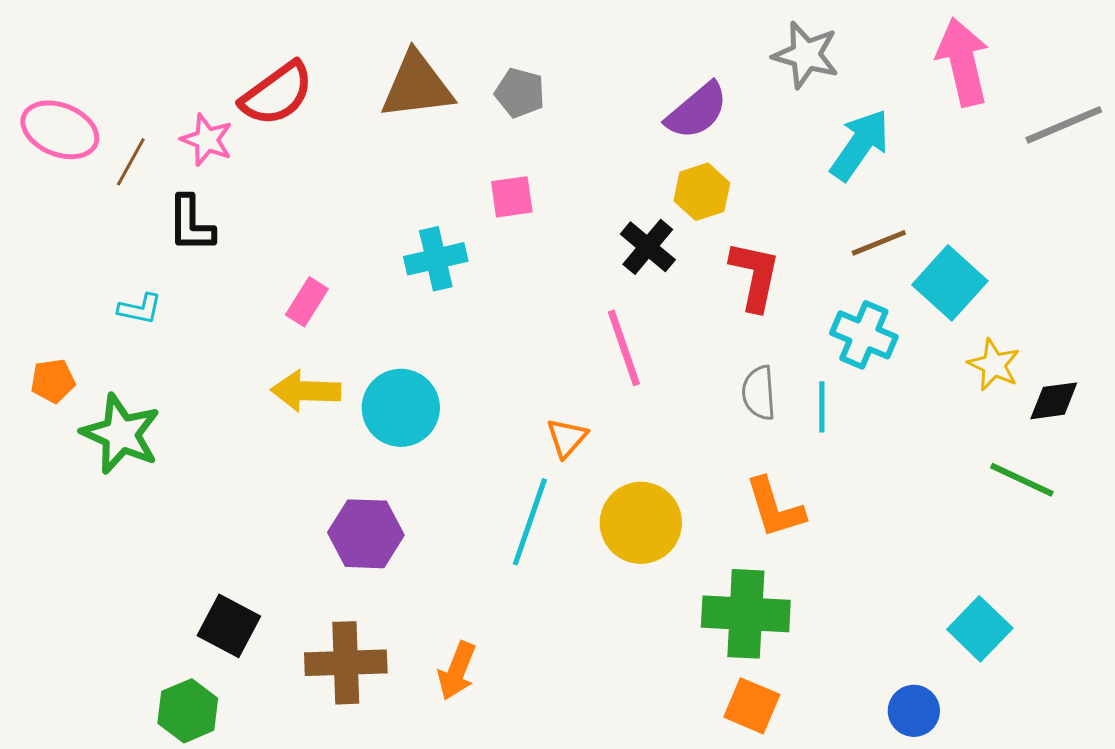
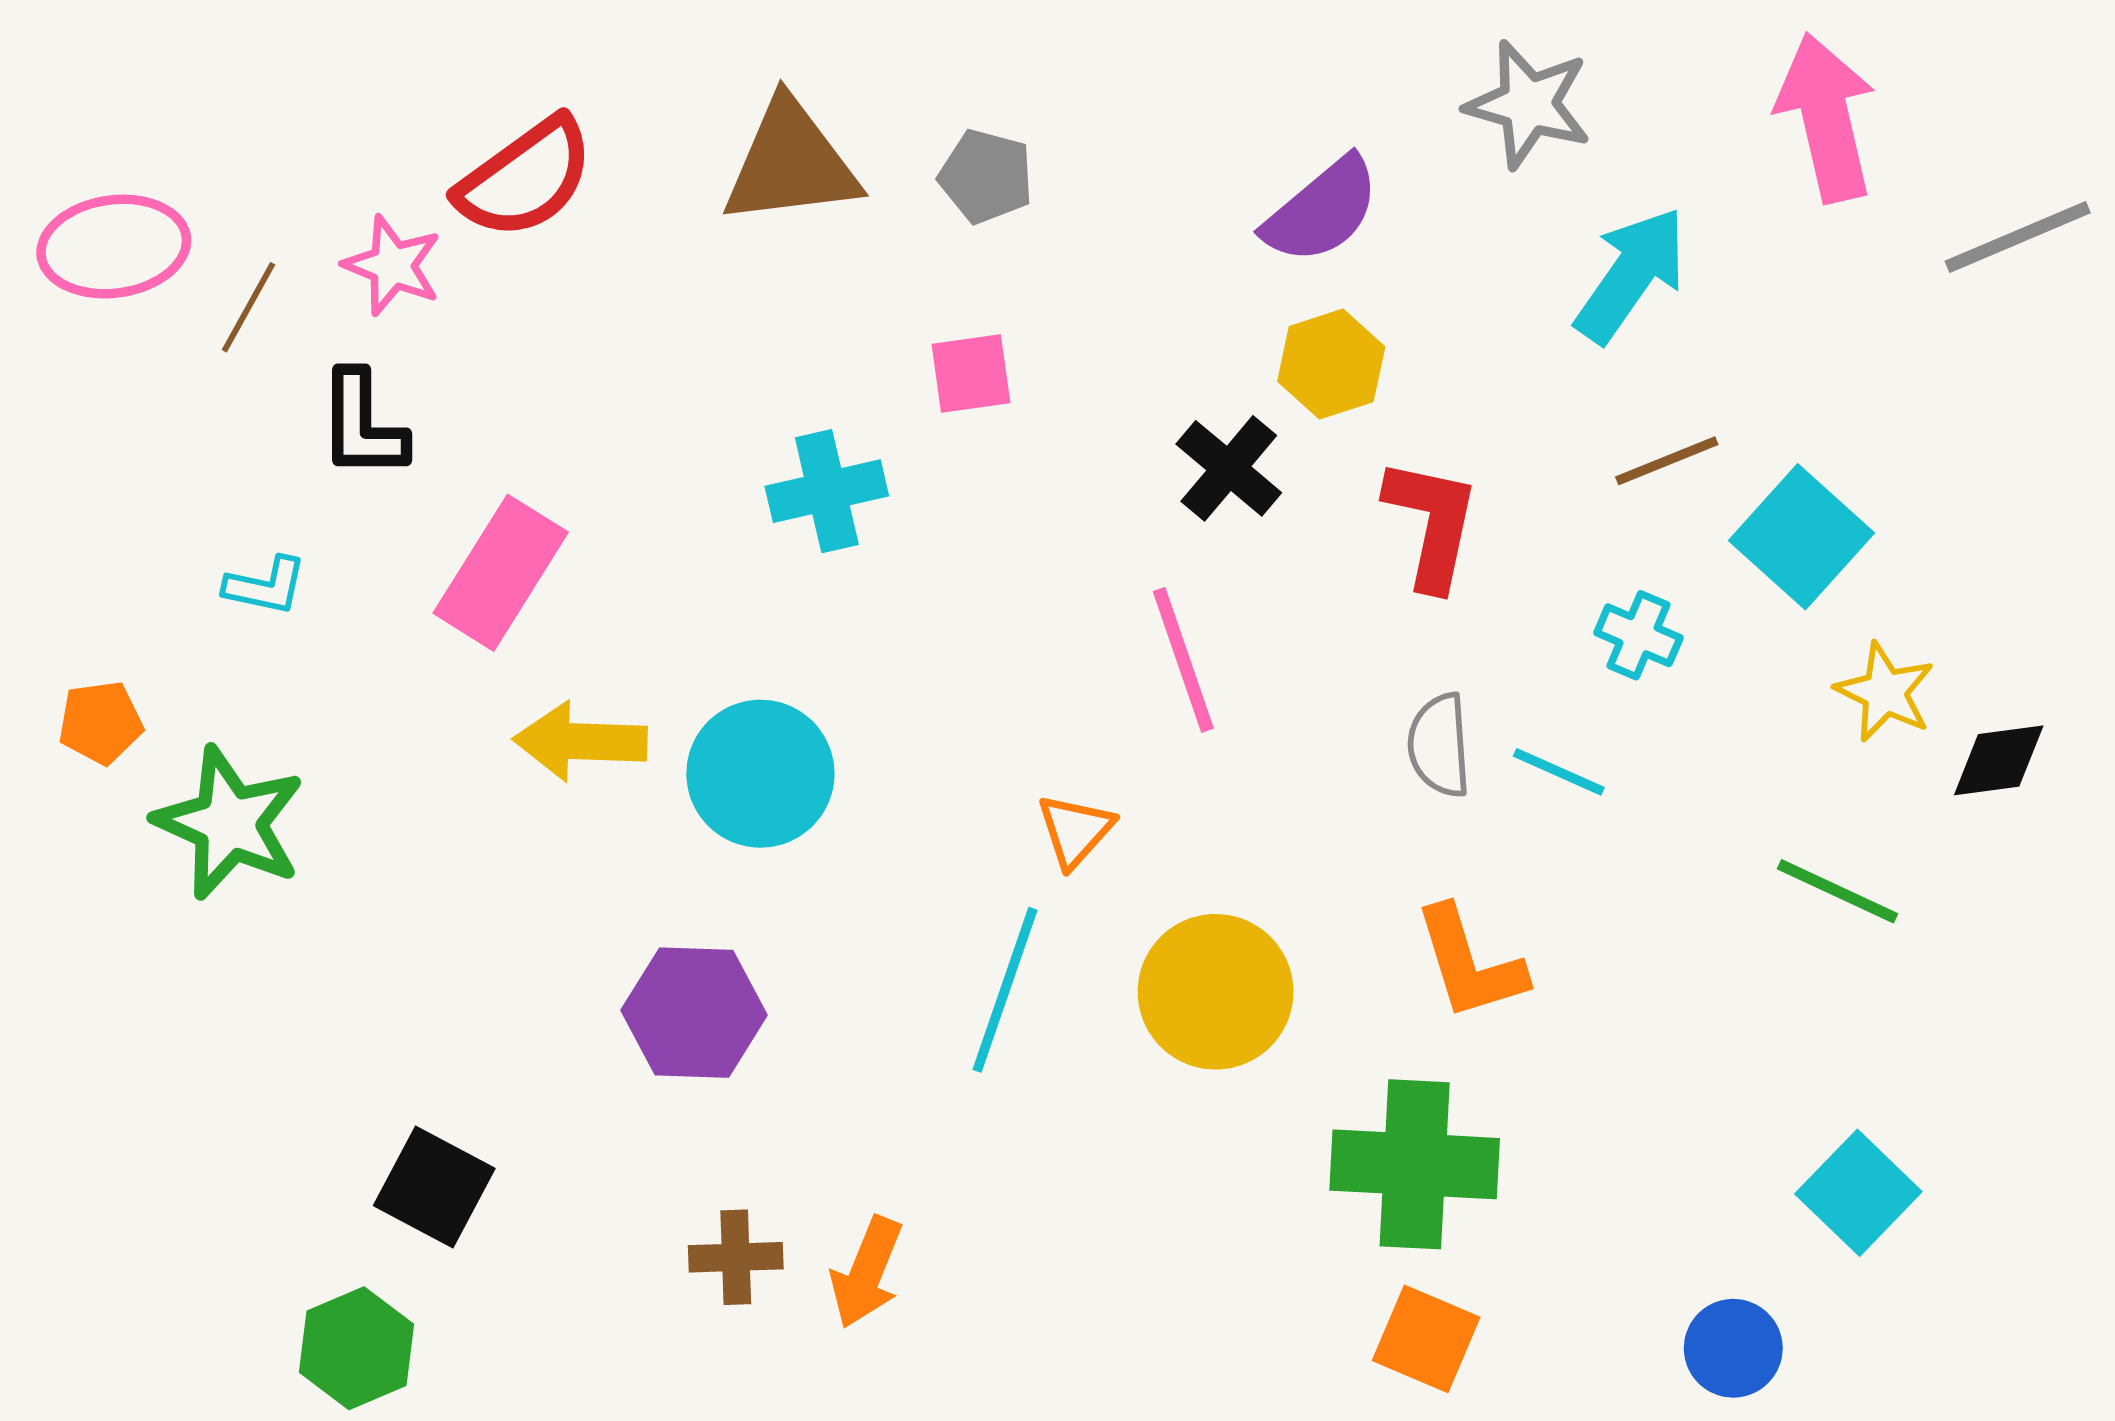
pink ellipse: (60, 130) -> (114, 247), turned -30
pink rectangle: (307, 302) -> (501, 573), moved, size x1.6
cyan cross: (864, 335) -> (1638, 635), size x0.7
cyan line: (822, 407) -> (1559, 772), turned -66
green line: (1022, 480) -> (1838, 891), moved
brown cross: (346, 663) -> (736, 1257), moved, size x0.6

